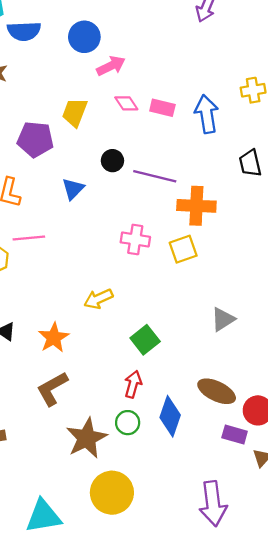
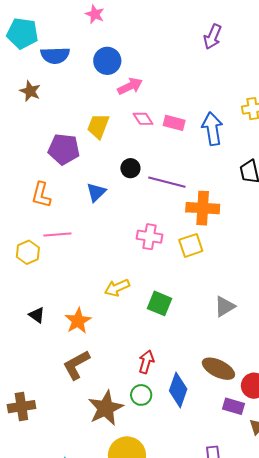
green square: (145, 340) -> (159, 303), moved, turned -30

